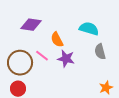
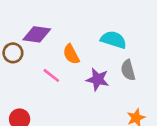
purple star: (66, 59) -> (98, 79), moved
brown circle: (20, 63) -> (13, 53), moved, size x0.6

